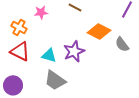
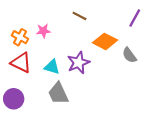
pink star: (41, 12) -> (43, 31), moved
gray trapezoid: (55, 80) -> (58, 93), turned 30

